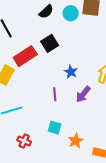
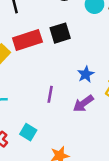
blue star: (71, 72) -> (86, 74), moved
cyan square: (55, 128) -> (28, 132), moved

